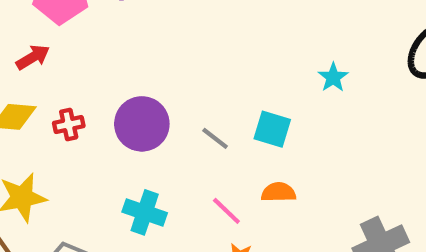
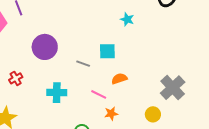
purple circle: (142, 124) -> (45, 47), moved
cyan cross: (145, 212) -> (57, 93), moved

